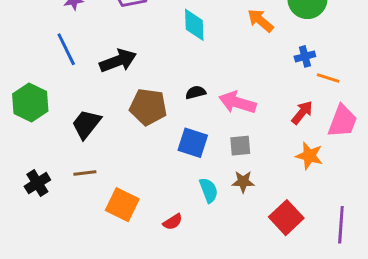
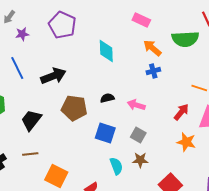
blue cross: (305, 56) -> (153, 71), moved
pink arrow: (237, 102) -> (136, 105), size x0.7
gray square: (240, 146) -> (138, 135), turned 35

